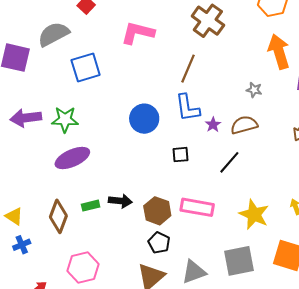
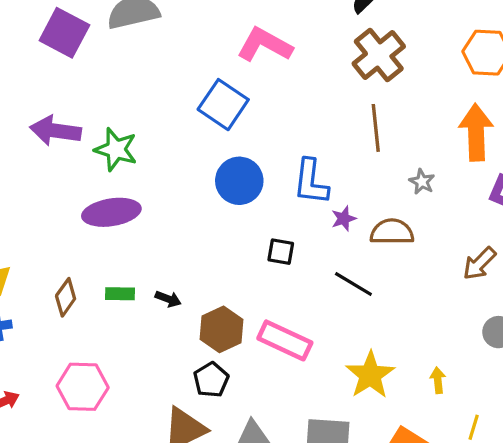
blue square: (86, 68) -> (223, 105), moved, turned 36
brown line: (188, 69) -> (376, 128), moved, turned -44
black line: (229, 162) -> (353, 284), turned 65
black arrow: (120, 201) -> (168, 299), size x0.7
brown diamond: (58, 216) -> (66, 297), size x0.7

